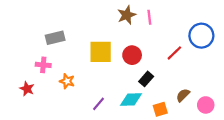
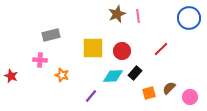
blue circle: (201, 36) -> (189, 18), moved
red star: (27, 89) -> (11, 76), moved
cyan diamond: (131, 100) -> (113, 76), moved
orange square: (160, 109) -> (149, 93), moved

